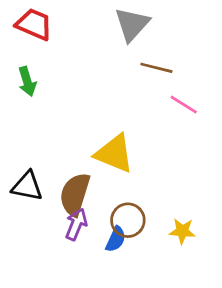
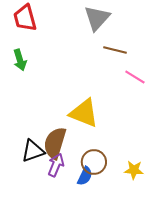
red trapezoid: (34, 24) -> (25, 18), turned -128
black triangle: (27, 186) -> (33, 151), moved, turned -30

